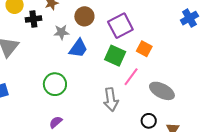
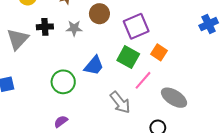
black cross: (33, 19) -> (45, 27), moved
blue trapezoid: (78, 48) -> (94, 66), moved
gray arrow: (111, 100) -> (120, 102), turned -35

